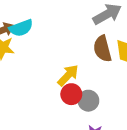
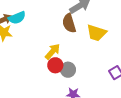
brown semicircle: (102, 49) -> (69, 23), moved

